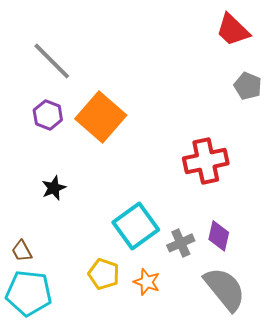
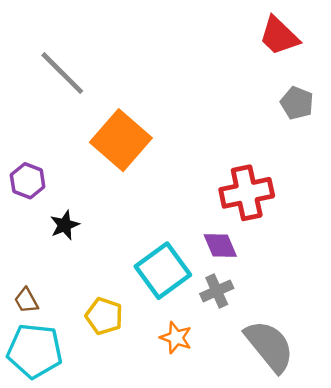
purple hexagon: (48, 115) -> (28, 181), moved
purple diamond: (219, 236) -> (220, 245), moved, turned -36
yellow pentagon: (104, 274) -> (104, 316), moved

